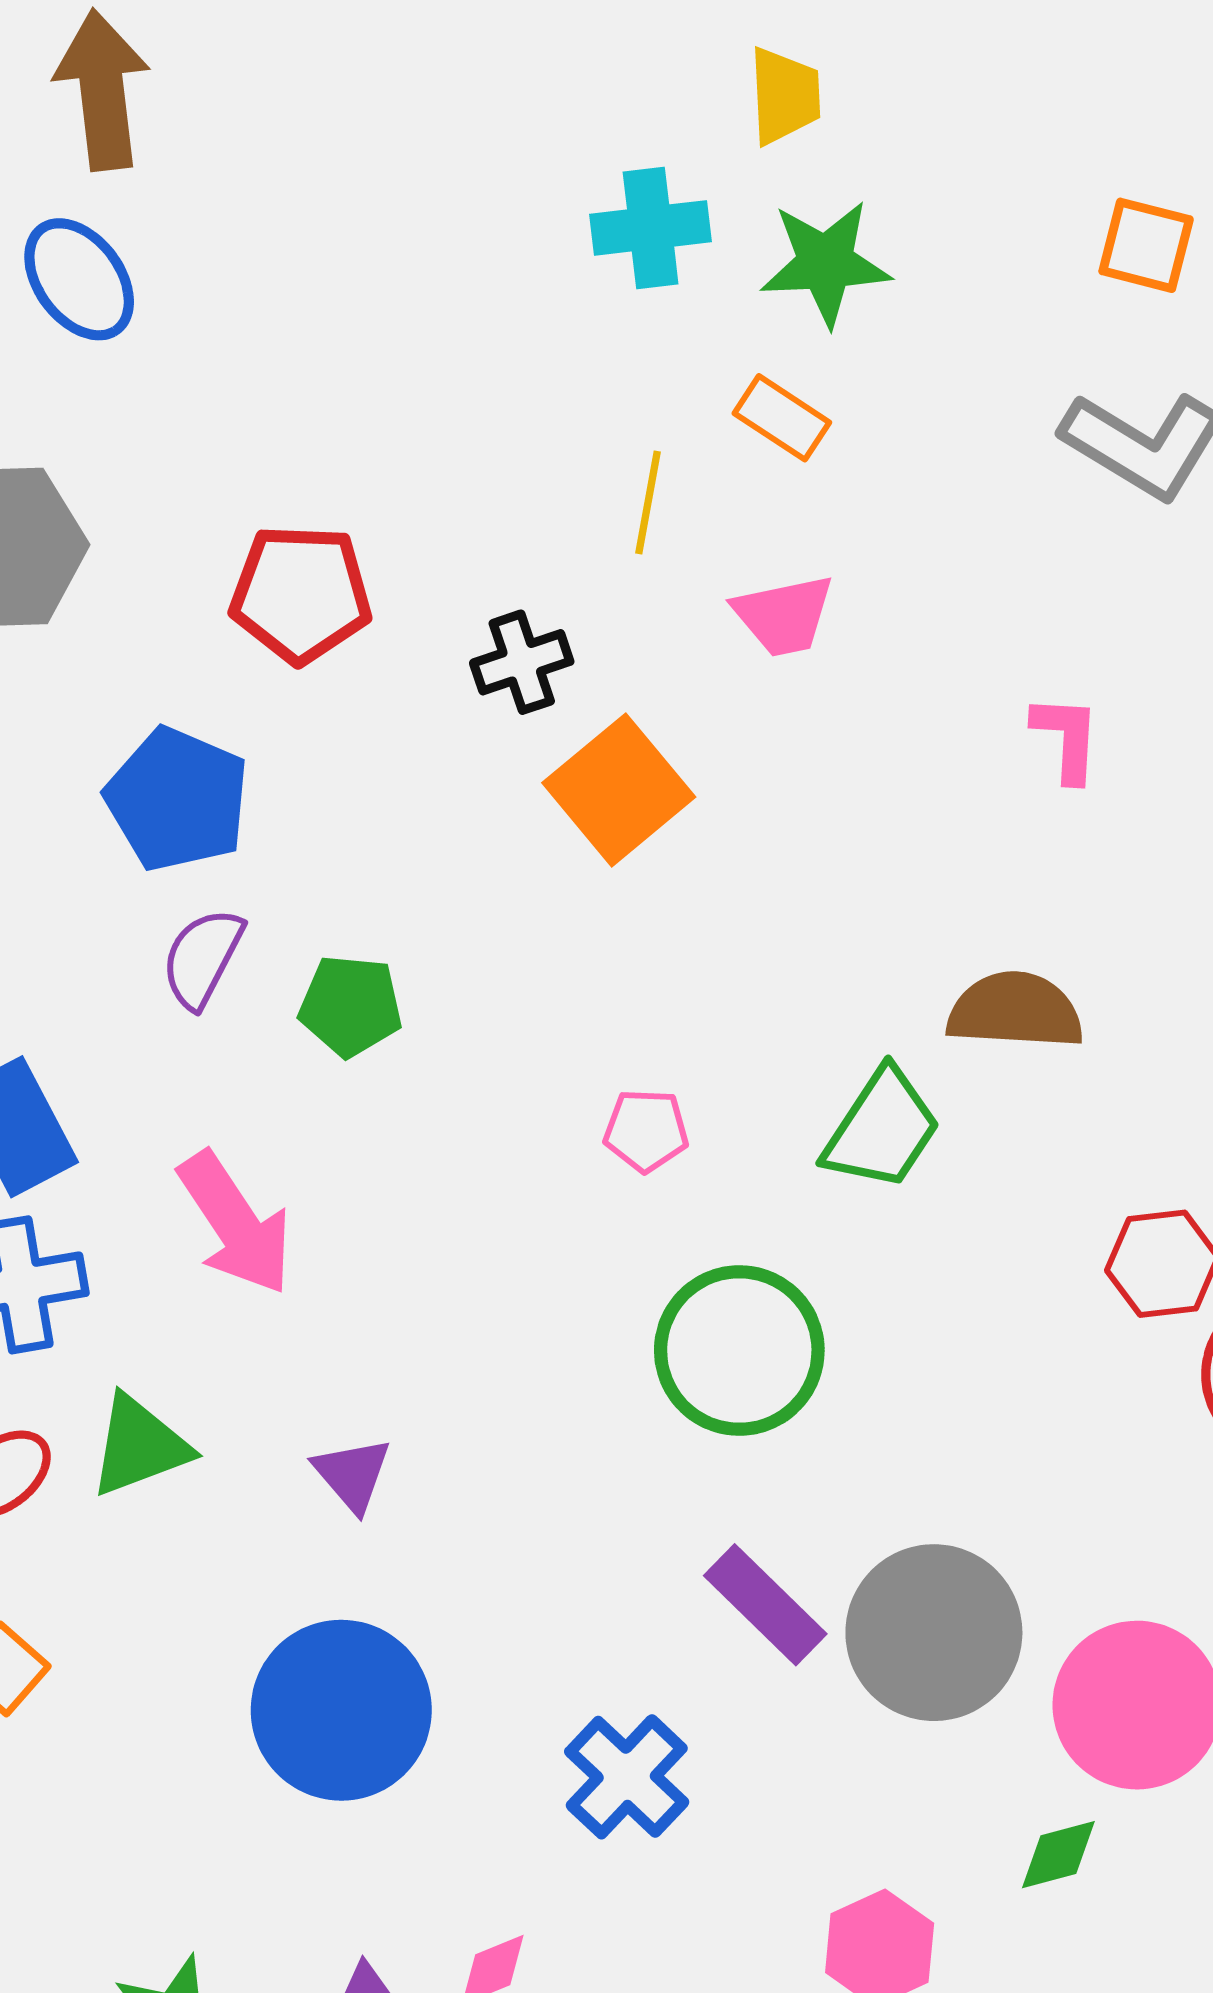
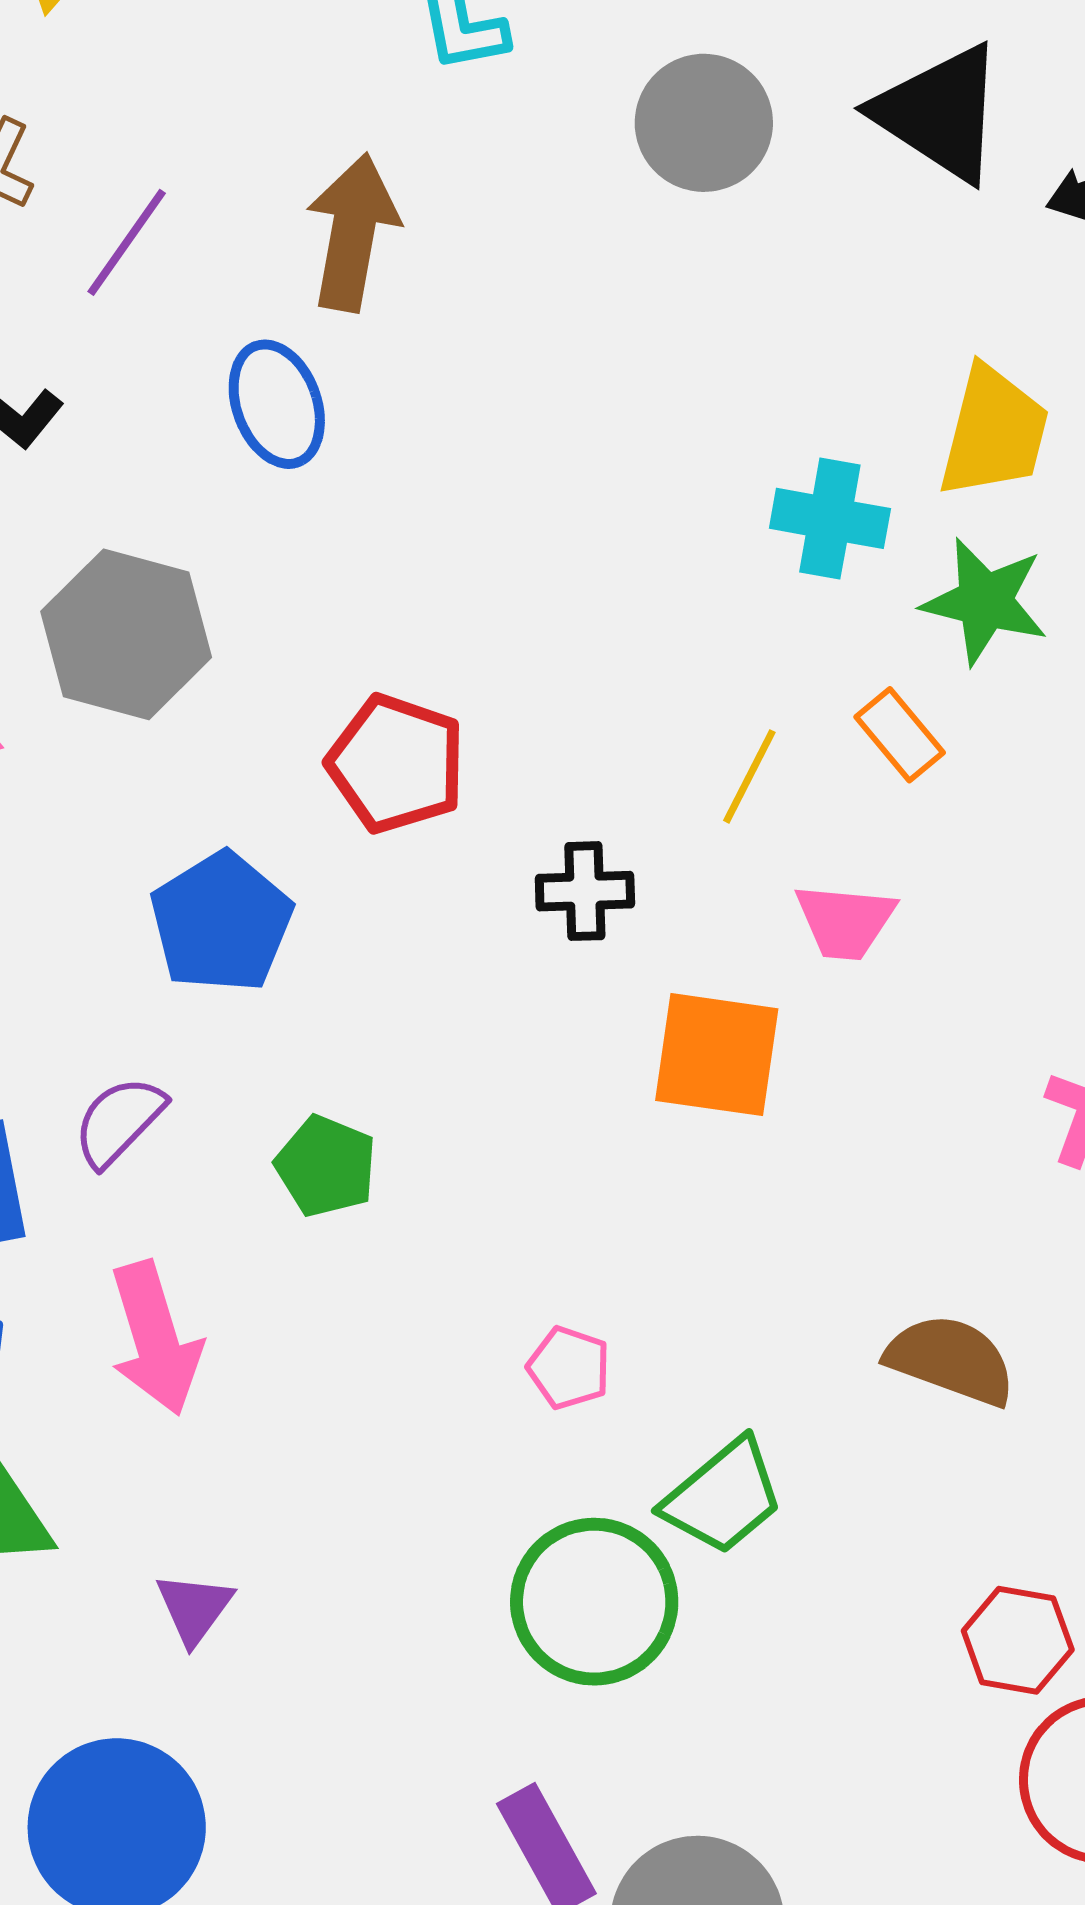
yellow trapezoid: (785, 96) -> (994, 432), size x1.4
orange square: (619, 790) -> (717, 1055), moved, turned 31
purple semicircle: (202, 958) -> (119, 1121), moved
green trapezoid: (882, 1129) -> (723, 1497), moved

